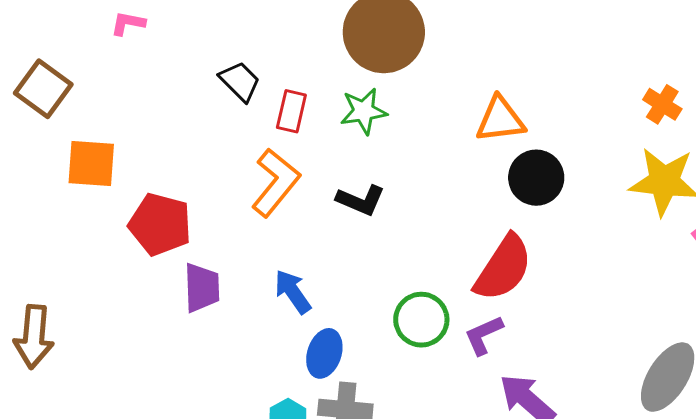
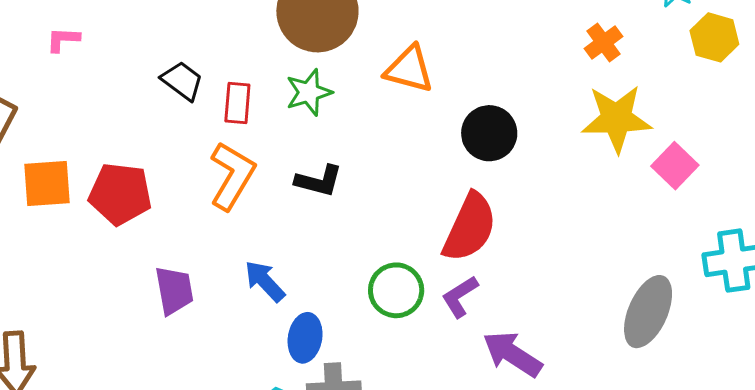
orange cross: (662, 104) -> (603, 43), turned 30
orange triangle: (500, 120) -> (409, 69), moved, turned 30
red pentagon: (160, 224) -> (120, 194), moved

